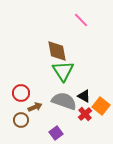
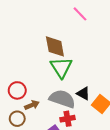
red cross: (85, 114) -> (67, 119), moved, turned 32

